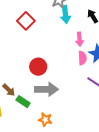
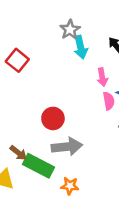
red square: (26, 21) -> (17, 60), moved
green rectangle: (23, 102) -> (38, 166), size x1.6

